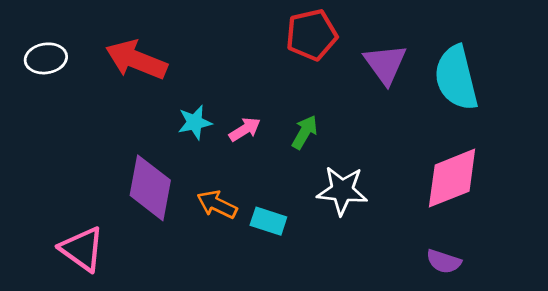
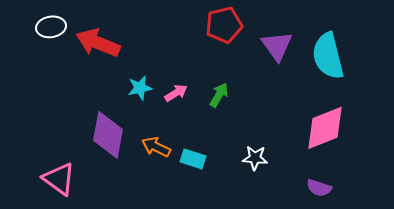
white ellipse: (46, 58) -> (51, 27), moved
white star: (342, 191) -> (255, 158), moved, size x0.7

